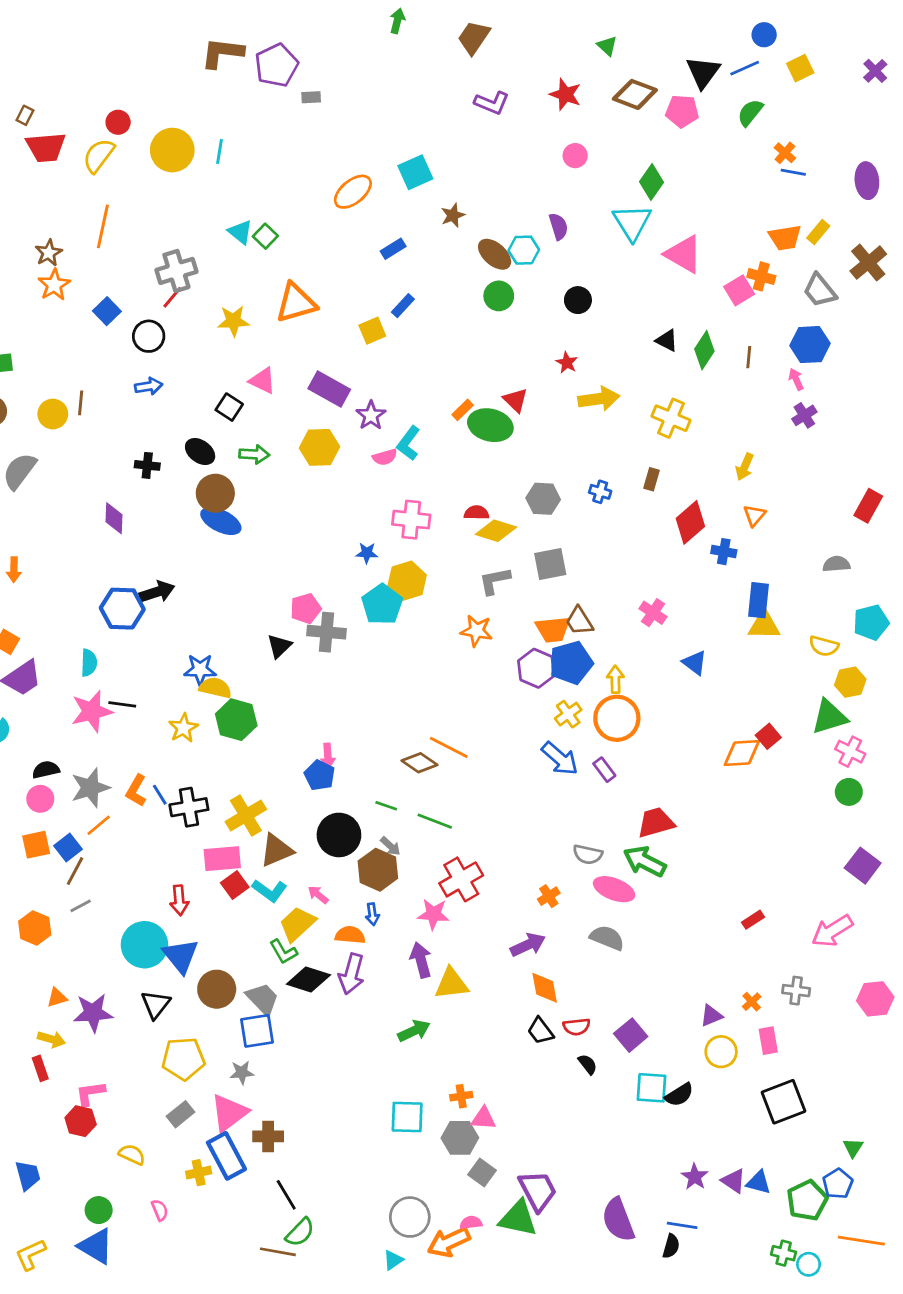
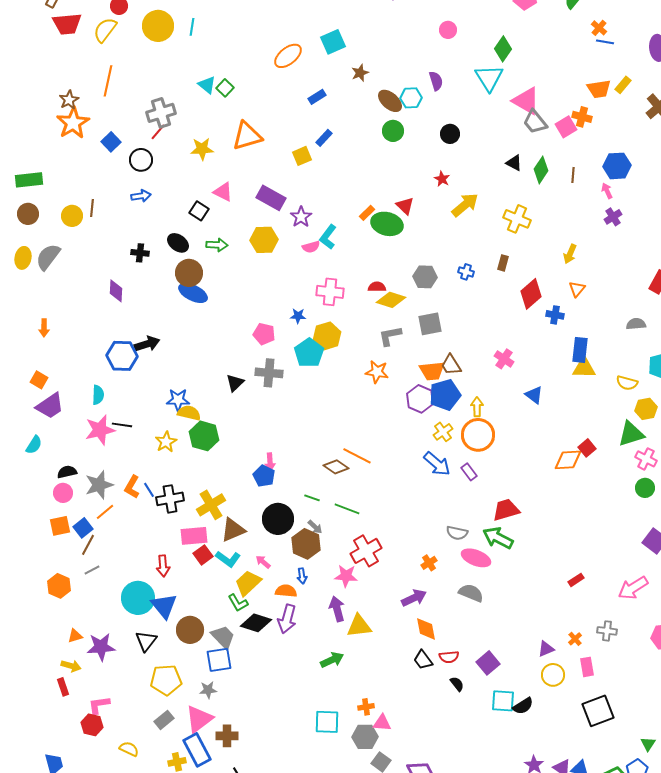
orange star: (54, 285) -> (73, 123), size x1.4
gray trapezoid: (820, 290) -> (535, 122), moved
yellow arrow: (599, 399) -> (465, 205), turned -32
pink pentagon: (306, 609) -> (264, 334), moved, turned 30

